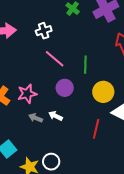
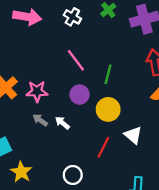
white cross: (44, 31) -> (72, 17), moved, turned 35
yellow circle: (103, 92) -> (108, 109), moved
white circle: (51, 162) -> (73, 175), moved

